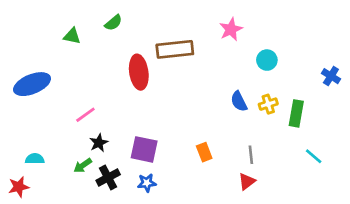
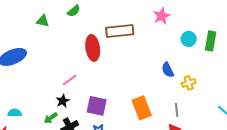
yellow cross: (268, 104) -> (189, 83), moved
green rectangle: (296, 113) -> (211, 41), moved
pink line: (85, 115) -> (70, 80), moved
orange rectangle: (204, 152) -> (142, 108), size x1.6

